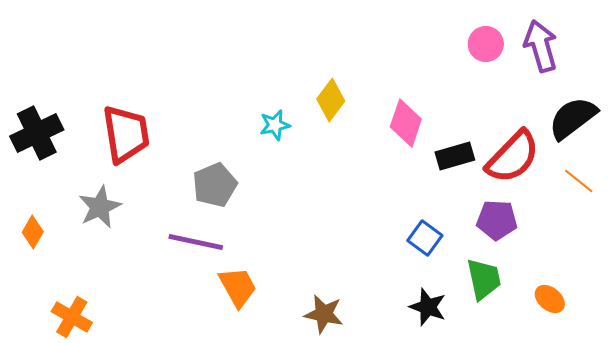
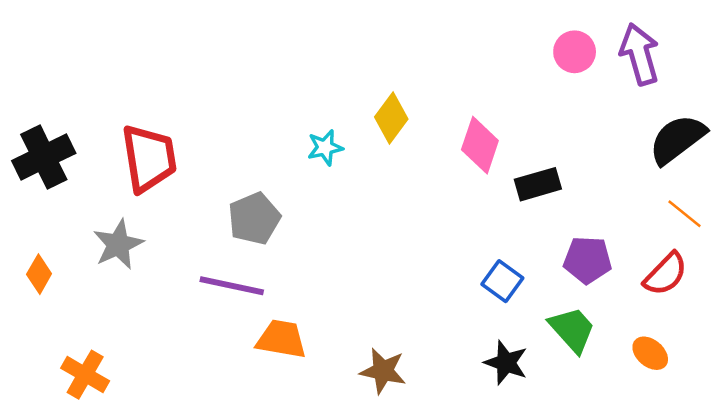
red semicircle: (513, 157) -> (666, 274), moved, size x0.7
green trapezoid: (484, 279) -> (572, 330), turned -30
orange trapezoid: (238, 287) -> (281, 339), turned -51

